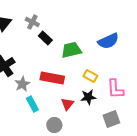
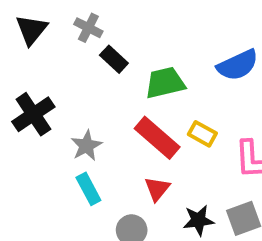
red rectangle: (52, 78) -> (157, 138), moved, turned 30
gray star: (22, 84) -> (86, 146), moved
black star: (88, 97) -> (198, 220), moved

